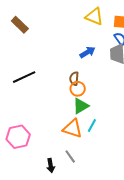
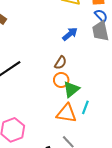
brown semicircle: (74, 79) -> (60, 63), turned -144
orange circle: (78, 89) -> (61, 80), moved

